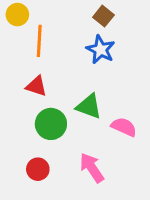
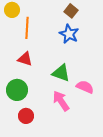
green circle: (51, 124) -> (17, 90), moved
pink arrow: (92, 168) -> (61, 101), moved

